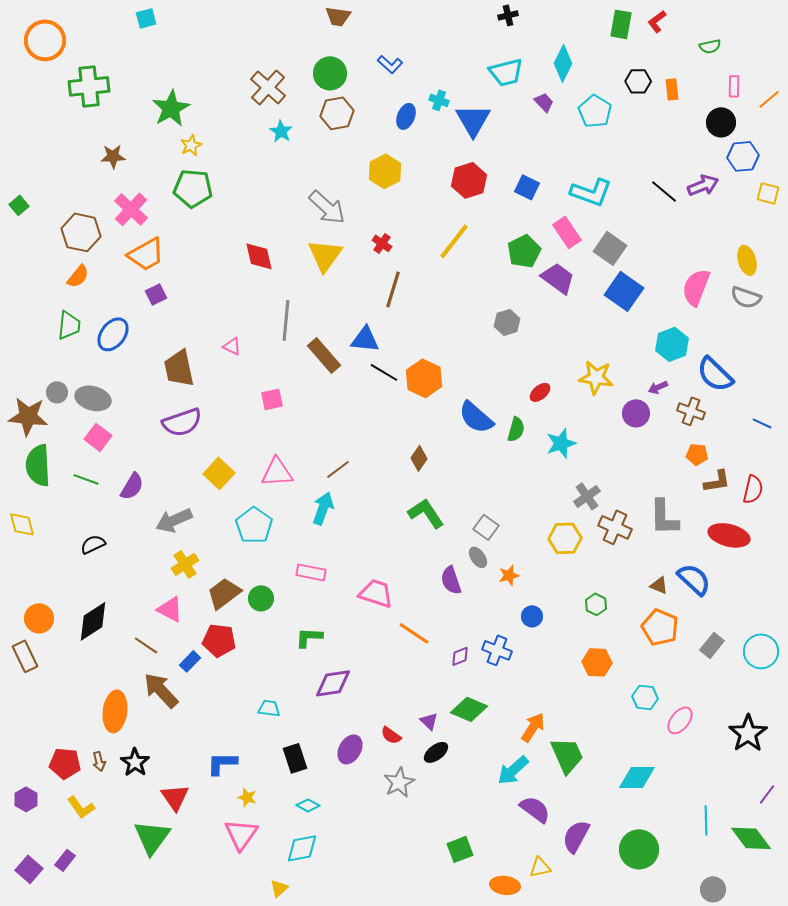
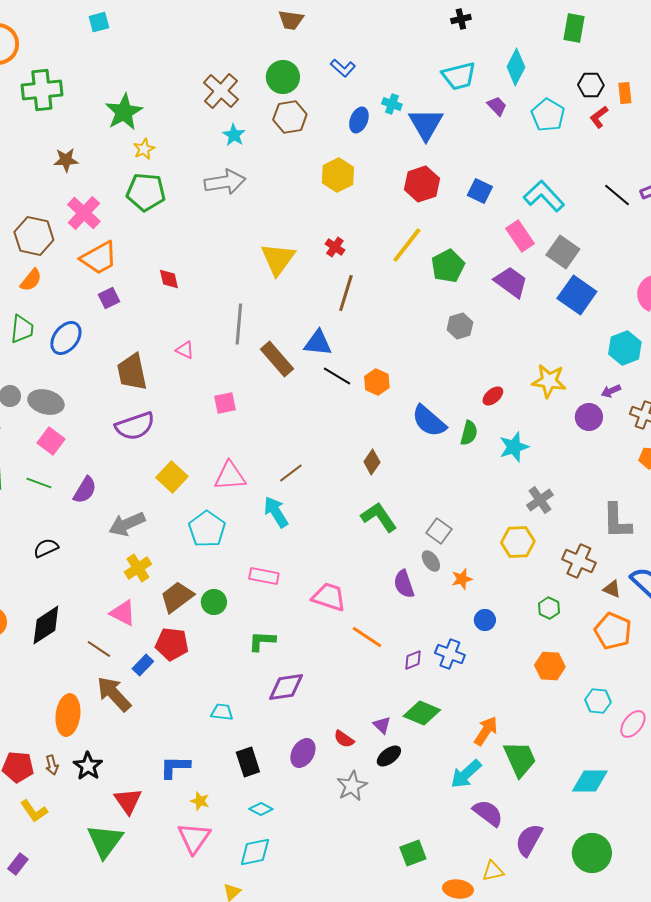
red L-shape: (657, 21) -> (599, 117), moved
cyan L-shape: (591, 192) -> (544, 196), turned -153
gray arrow: (327, 207) -> (225, 182), moved, turned -51
green pentagon: (524, 251) -> (448, 266), moved
red diamond: (259, 256) -> (169, 279), moved, size x0.7
orange hexagon: (424, 378) -> (377, 382), size x0.7
cyan arrow: (323, 508) -> (276, 512), turned -52
brown cross: (615, 527) -> (579, 561), moved

